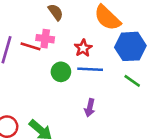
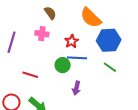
red line: (30, 46) -> (30, 75), moved
green circle: (61, 72) -> (63, 65), moved

